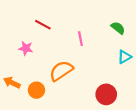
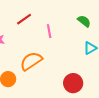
red line: (43, 25) -> (24, 19), moved, turned -63

